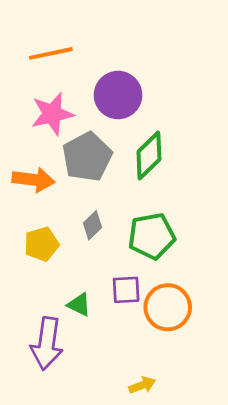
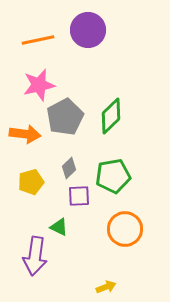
purple circle: (118, 95) -> (88, 30), moved
purple square: (126, 290) -> (79, 196), moved

